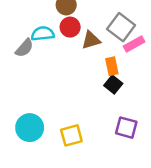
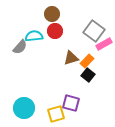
brown triangle: (91, 40) -> (71, 58), moved
orange rectangle: (112, 66) -> (87, 61), turned 56
purple square: (126, 128) -> (71, 103), moved

